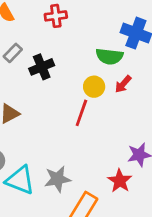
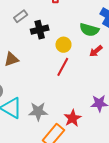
yellow circle: (94, 87) -> (63, 45), moved
red star: (120, 181) -> (72, 118), moved

